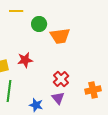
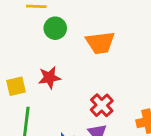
green circle: (39, 24) -> (55, 28), moved

